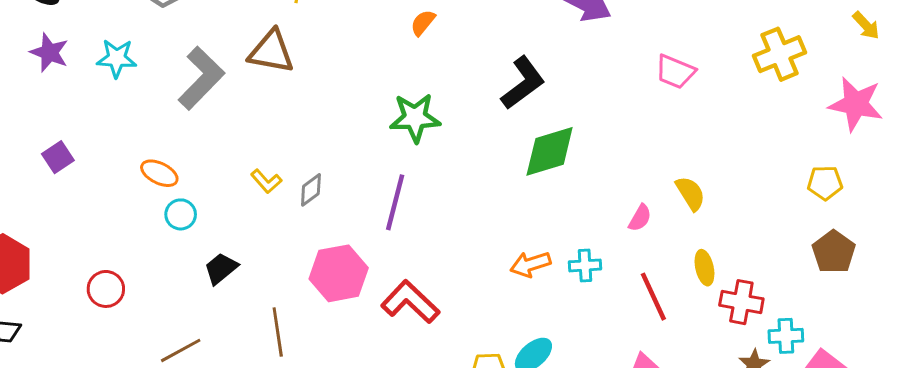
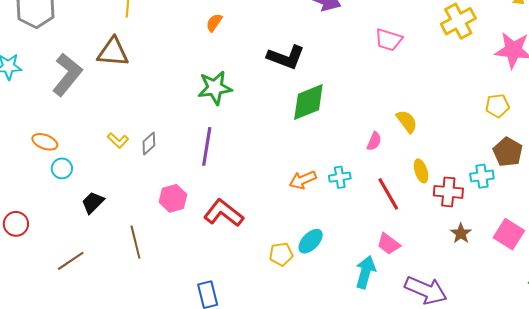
black L-shape: (523, 83) -> (286, 57), turned 63
pink hexagon: (339, 273) -> (173, 198), size x0.7
cyan cross: (786, 336) -> (482, 176), moved

